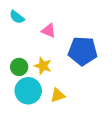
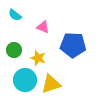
green circle: (19, 67) -> (14, 50), moved
yellow triangle: (58, 95) -> (51, 84), size x1.5

